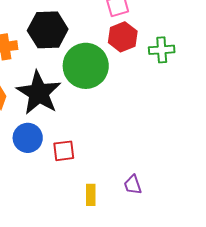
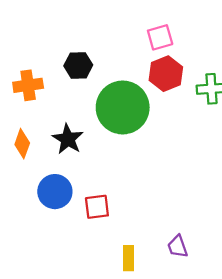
black hexagon: (48, 30) -> (78, 65), size x0.6
black star: (39, 93) -> (68, 139), size x0.6

